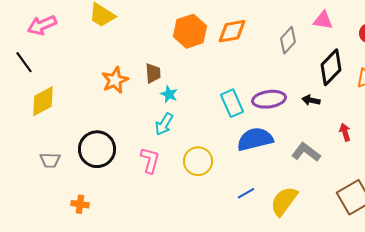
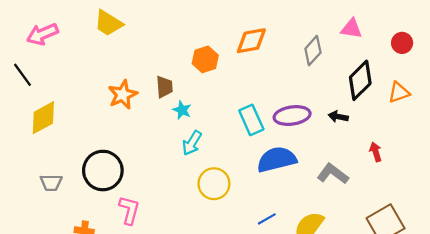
orange hexagon: (190, 31) -> (205, 59), moved, size x0.7
cyan arrow: (164, 124) -> (192, 143), moved
pink L-shape: (150, 160) -> (129, 210), moved

